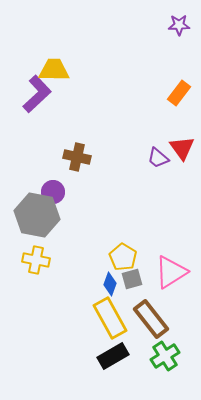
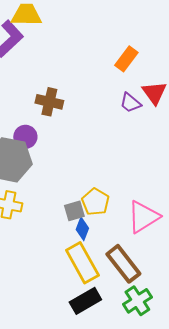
orange rectangle: (179, 93) -> (126, 59), moved
gray square: (132, 279) -> (74, 211), moved

